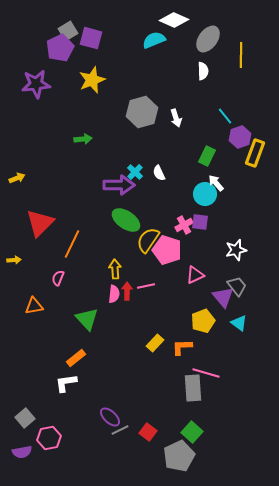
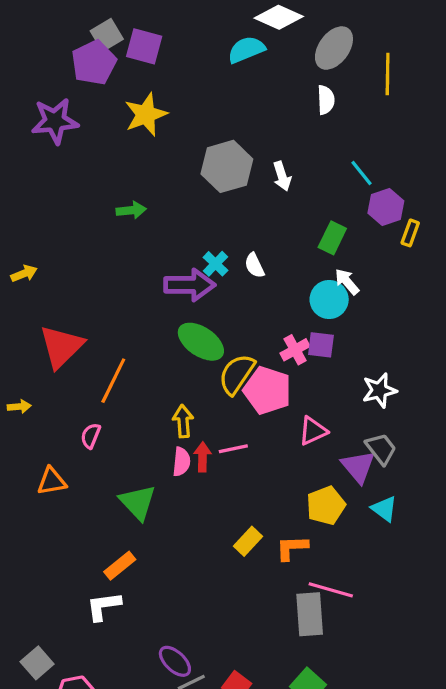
yellow rectangle: (255, 153) -> (410, 233), size x0.6

